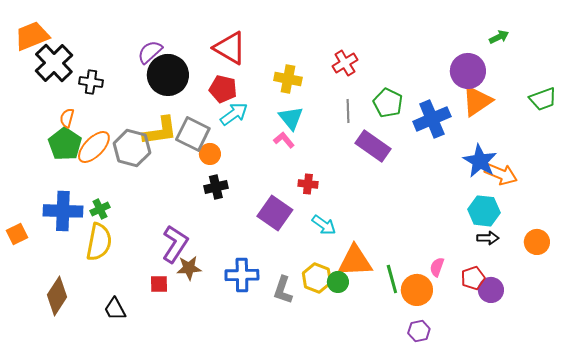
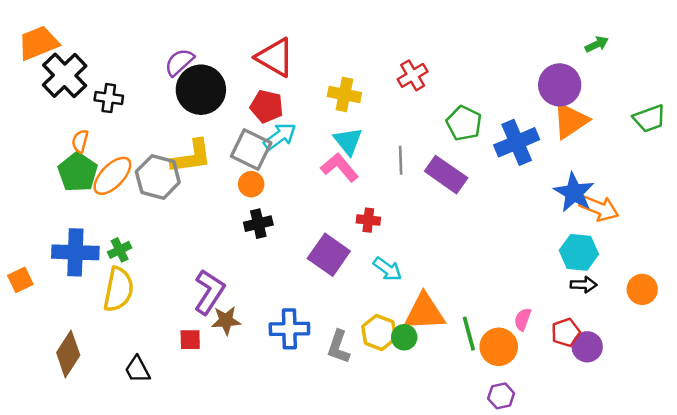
gray line: (348, 111) -> (401, 160), moved
gray square: (193, 134) -> (251, 149), moved
pink L-shape: (284, 140) -> (340, 167), size x1.5

